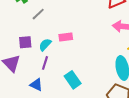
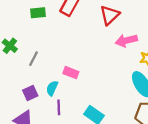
pink rectangle: (66, 37) -> (71, 73), turned 48

